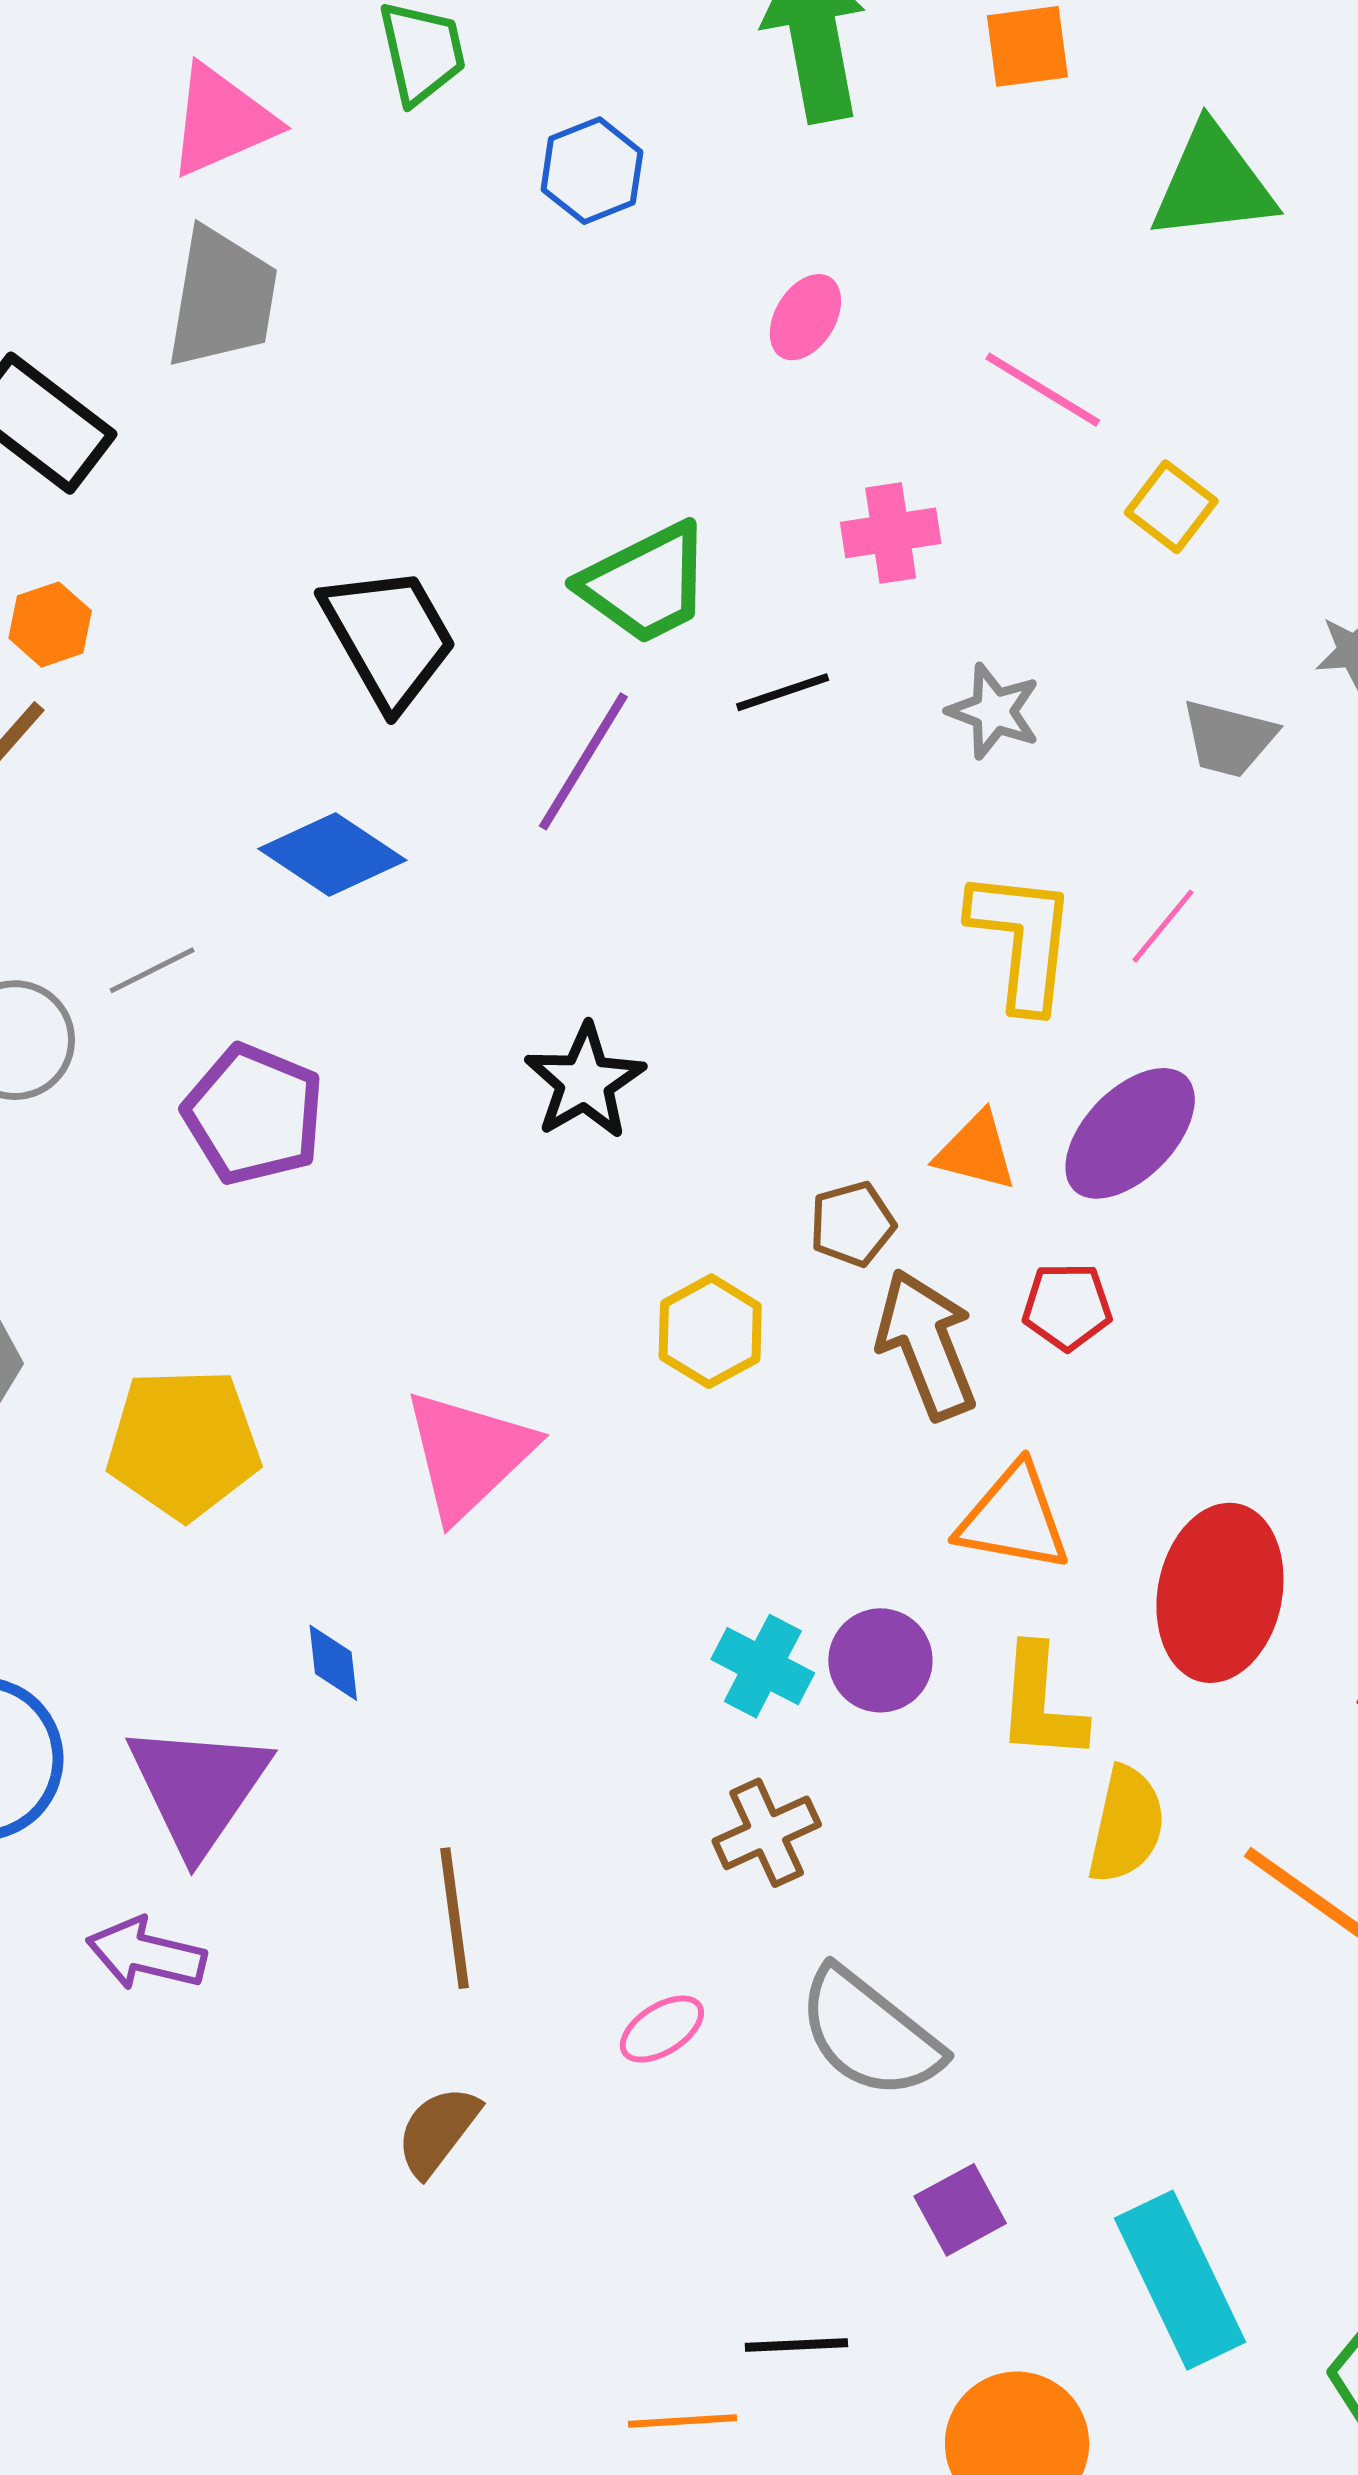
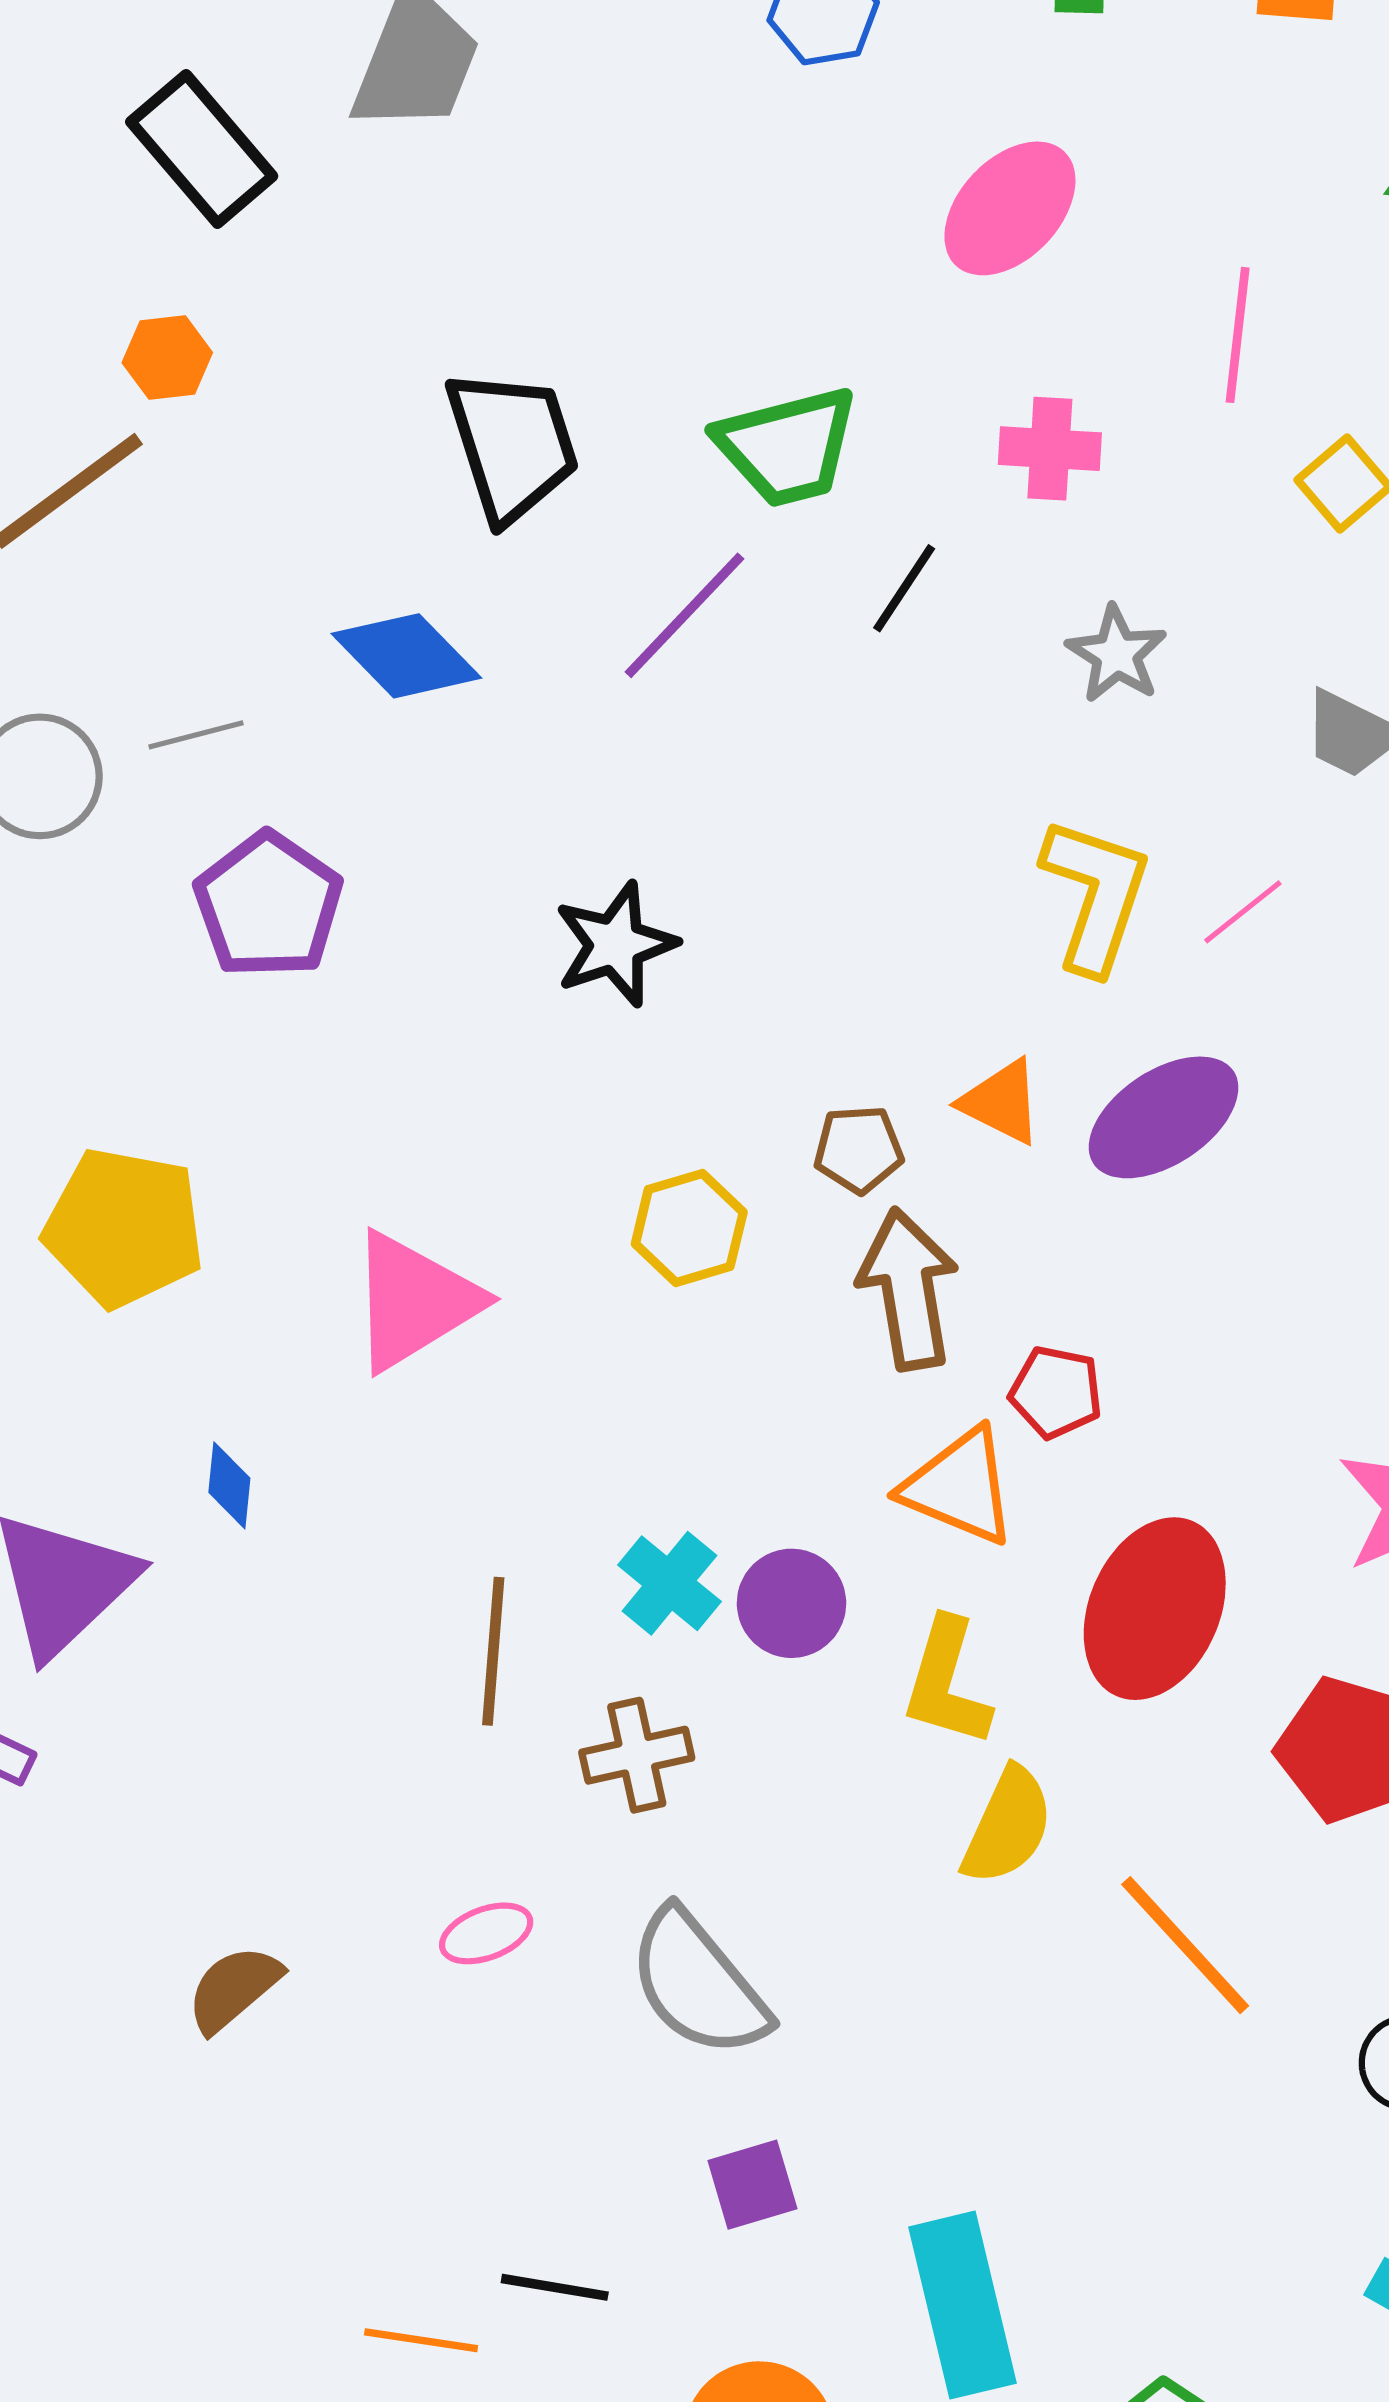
pink ellipse: (805, 317) -> (1010, 208), size x1.6
pink line: (1043, 390) -> (1238, 335), turned 53
black line: (783, 692) -> (904, 588), turned -50
red pentagon: (1067, 1306) -> (1056, 1392), moved
brown line: (454, 1918) -> (493, 1651), moved

